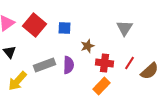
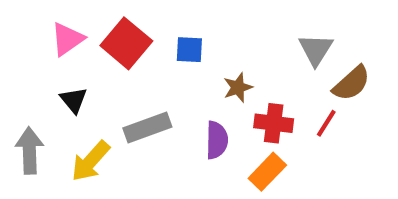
purple semicircle: (68, 65) -> (217, 140), moved
brown semicircle: (150, 71) -> (351, 83), moved

